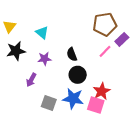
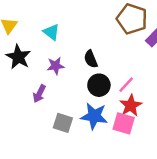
brown pentagon: (105, 24) -> (132, 19), turned 30
black star: (16, 51) -> (18, 57), turned -30
pink line: (105, 51) -> (126, 85), moved

